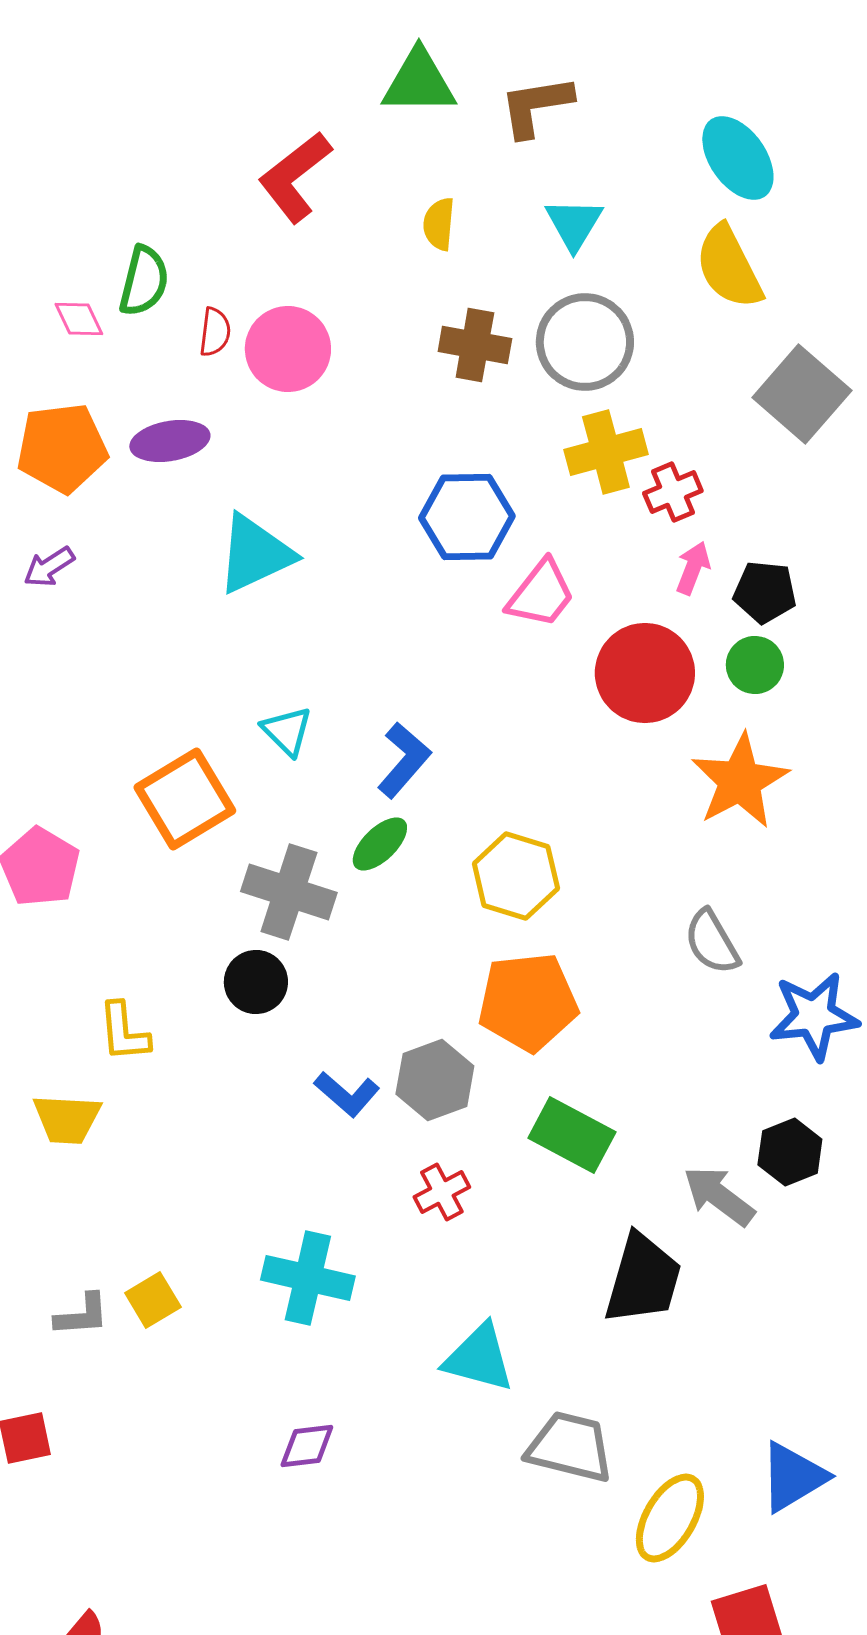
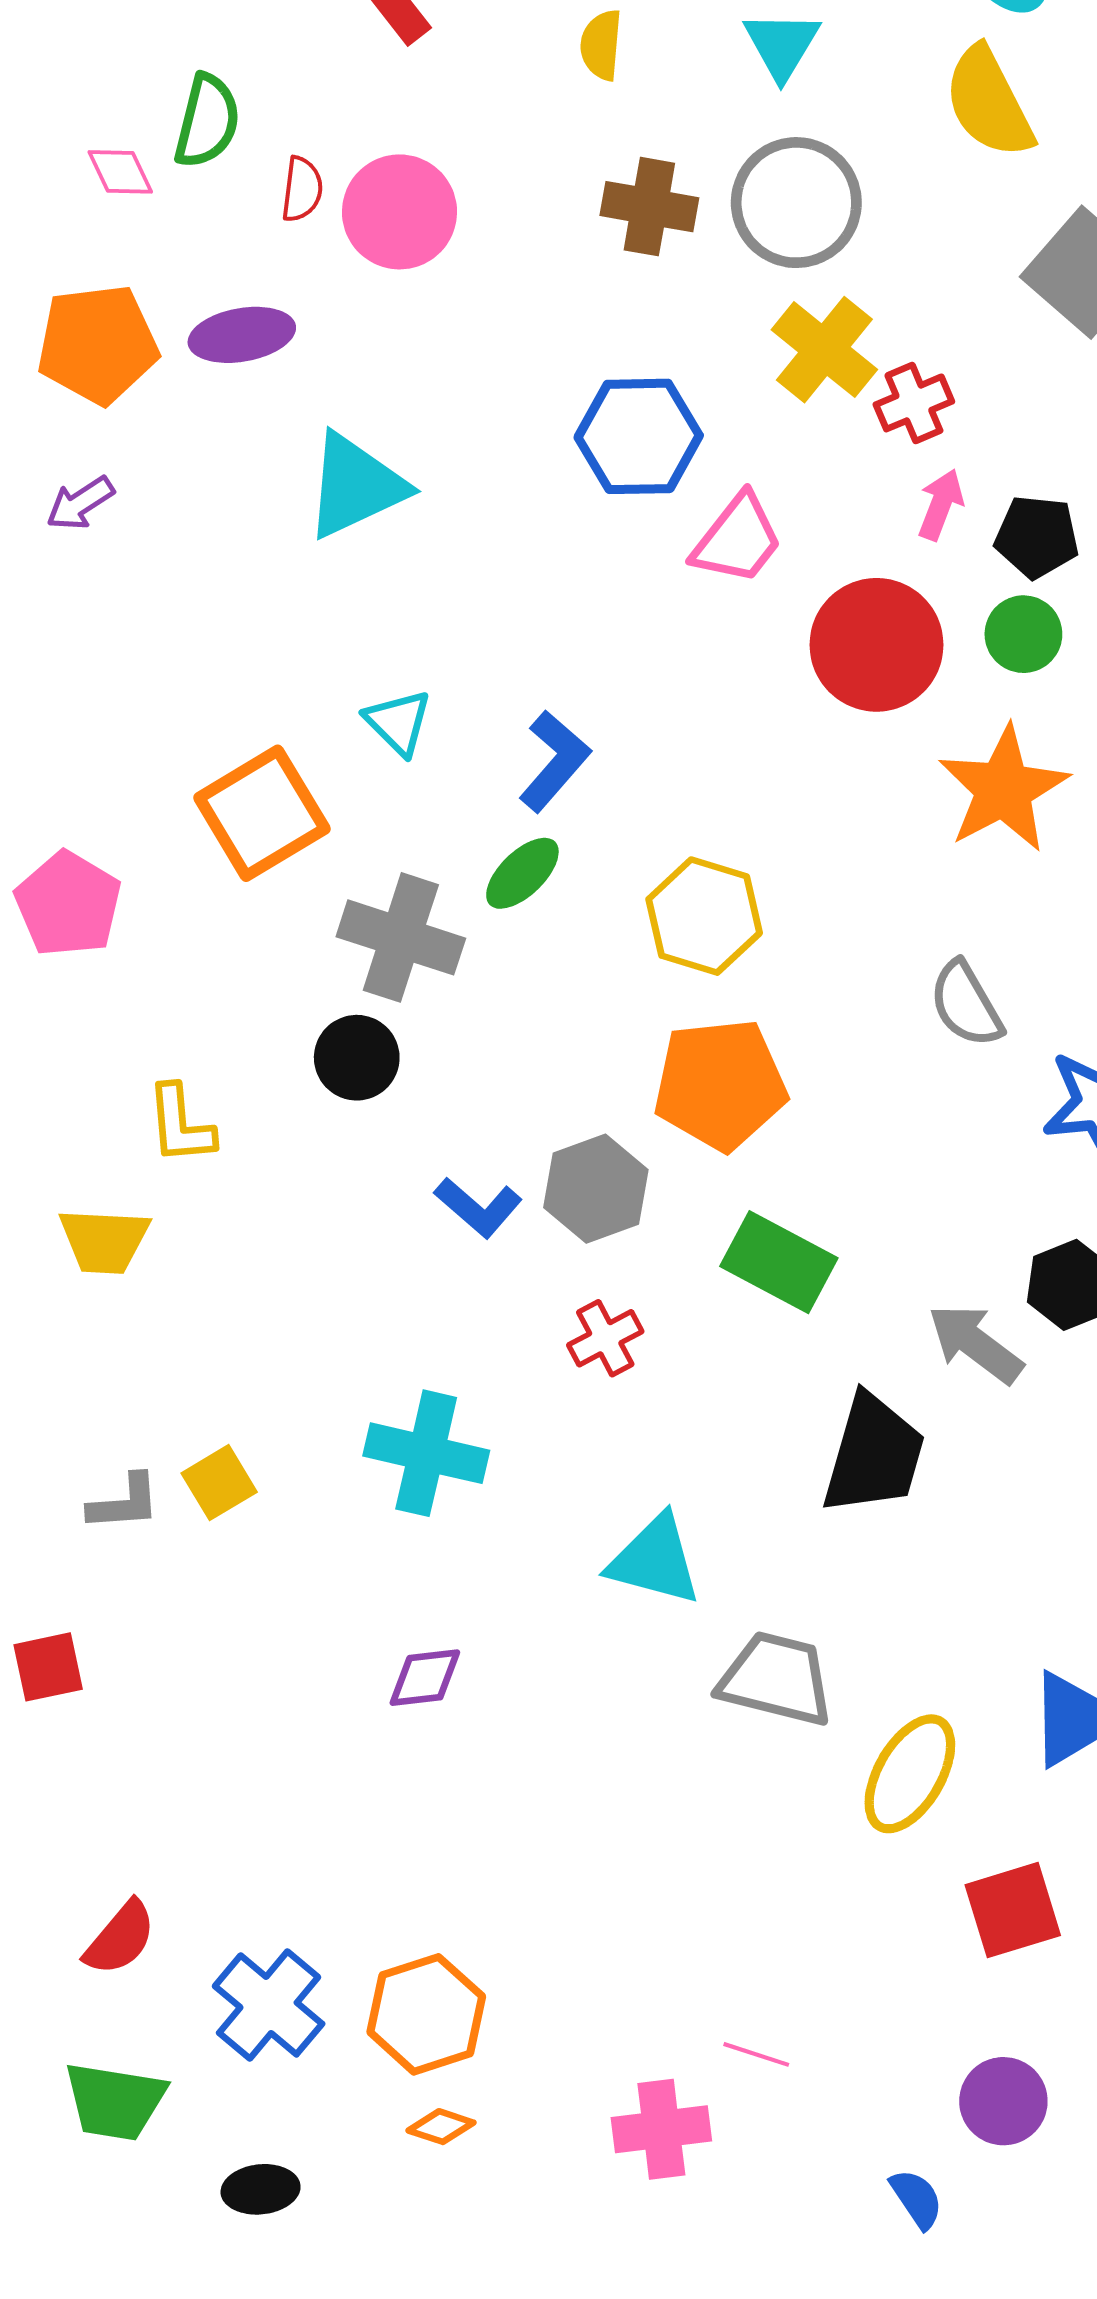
yellow cross: (606, 452) -> (824, 350), turned -36

